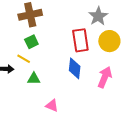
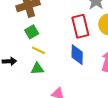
yellow line: (24, 59) -> (39, 50), moved

